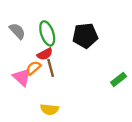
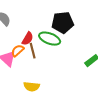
green ellipse: (47, 33) -> (50, 39), moved, turned -50
red semicircle: (45, 54) -> (28, 39), turned -32

